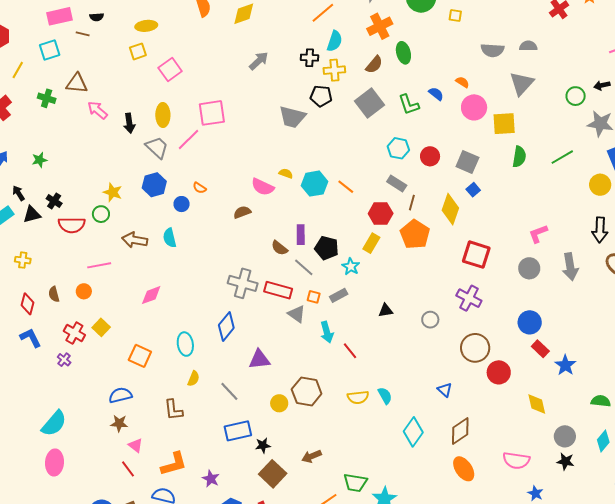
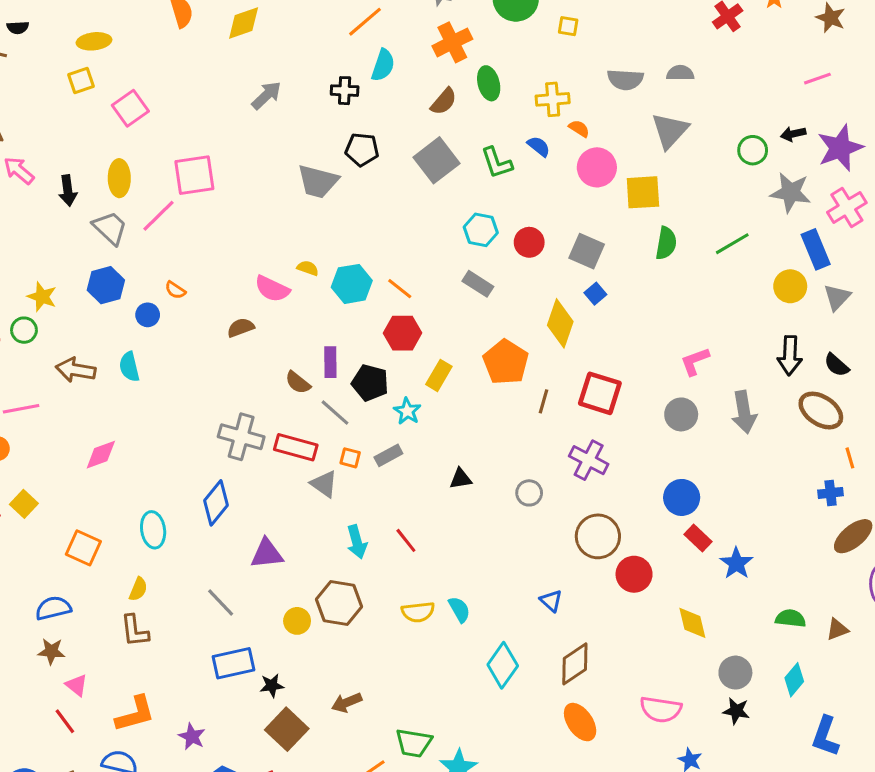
yellow cross: (334, 70) -> (553, 99), moved
brown line: (412, 203) -> (543, 401), moved
red hexagon: (381, 214) -> (402, 333), moved
cyan arrow: (327, 332) -> (357, 542), moved
yellow semicircle: (194, 379) -> (138, 589), moved

